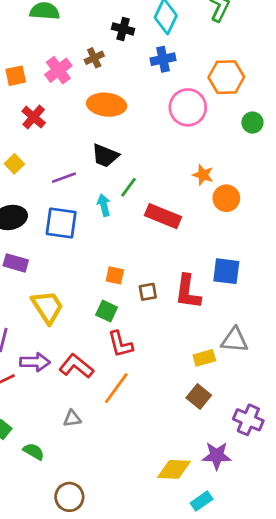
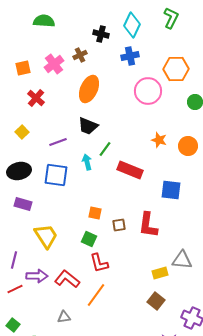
orange ellipse: (107, 105) -> (89, 89), turned -72
orange circle: (226, 198) -> (188, 146), moved
blue square: (226, 271) -> (171, 190), moved

